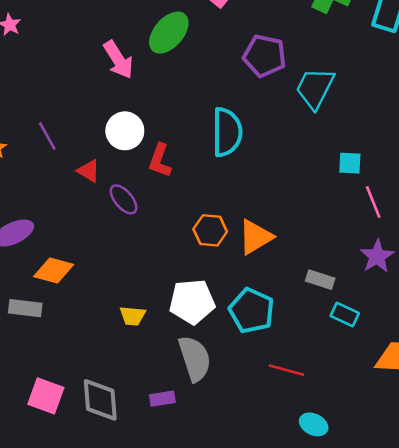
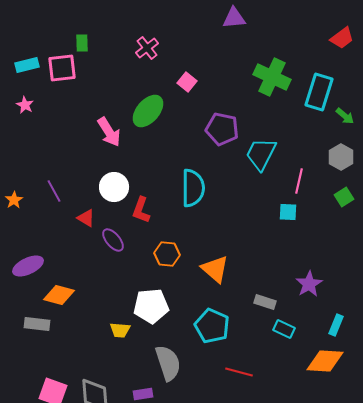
pink line: (373, 202) -> (299, 181), moved, turned 35
orange hexagon: (210, 230) -> (167, 254), moved
orange triangle: (255, 237) -> (215, 269), turned -48
white pentagon: (192, 302) -> (151, 306), moved

